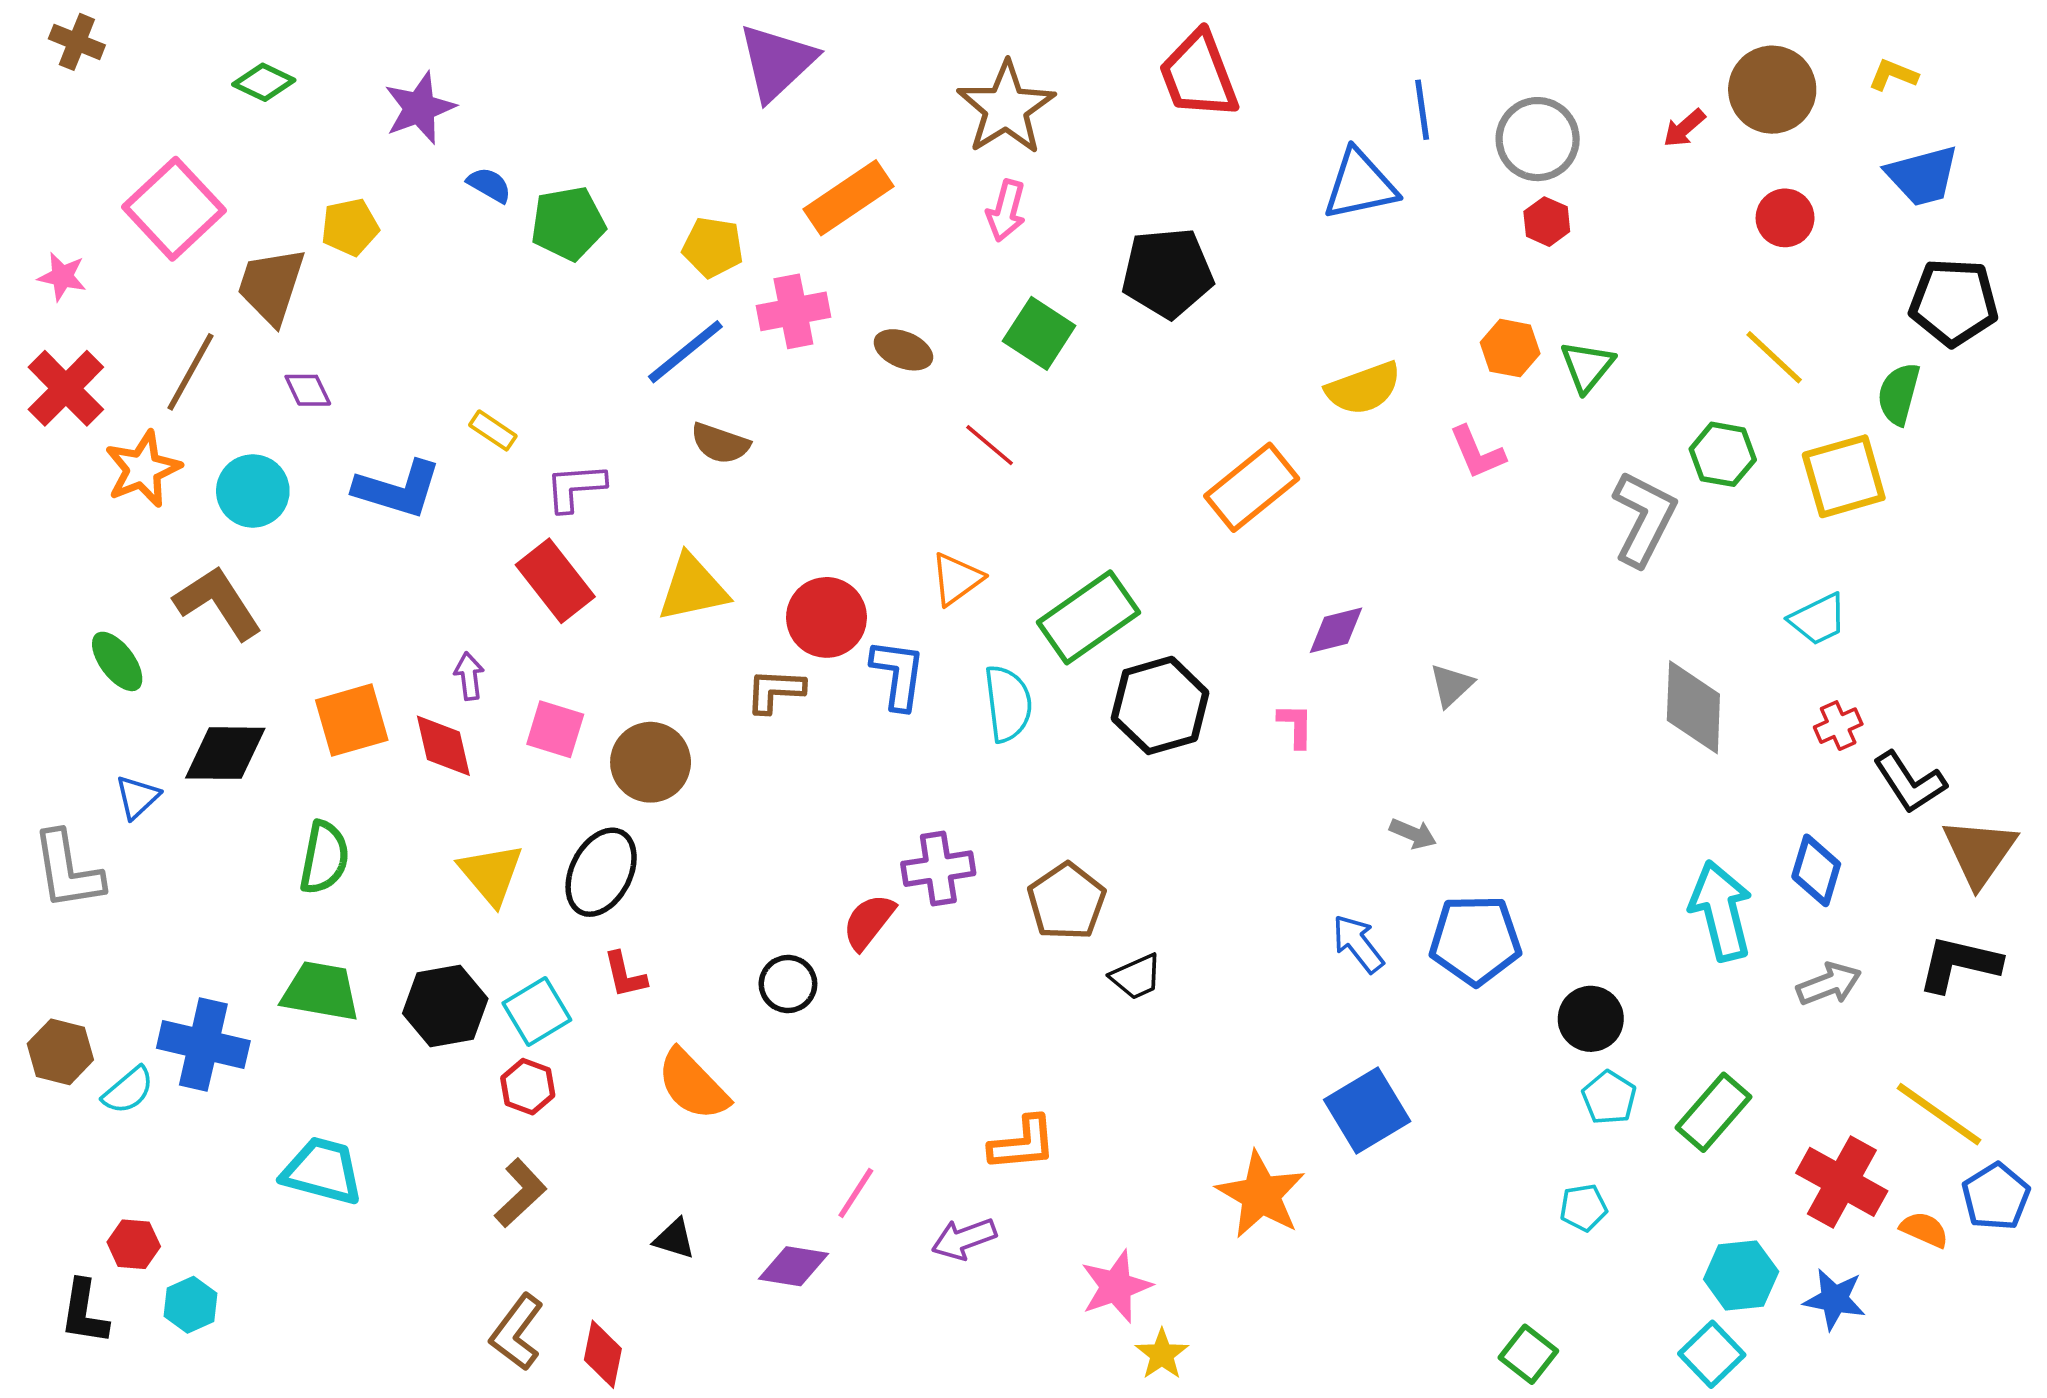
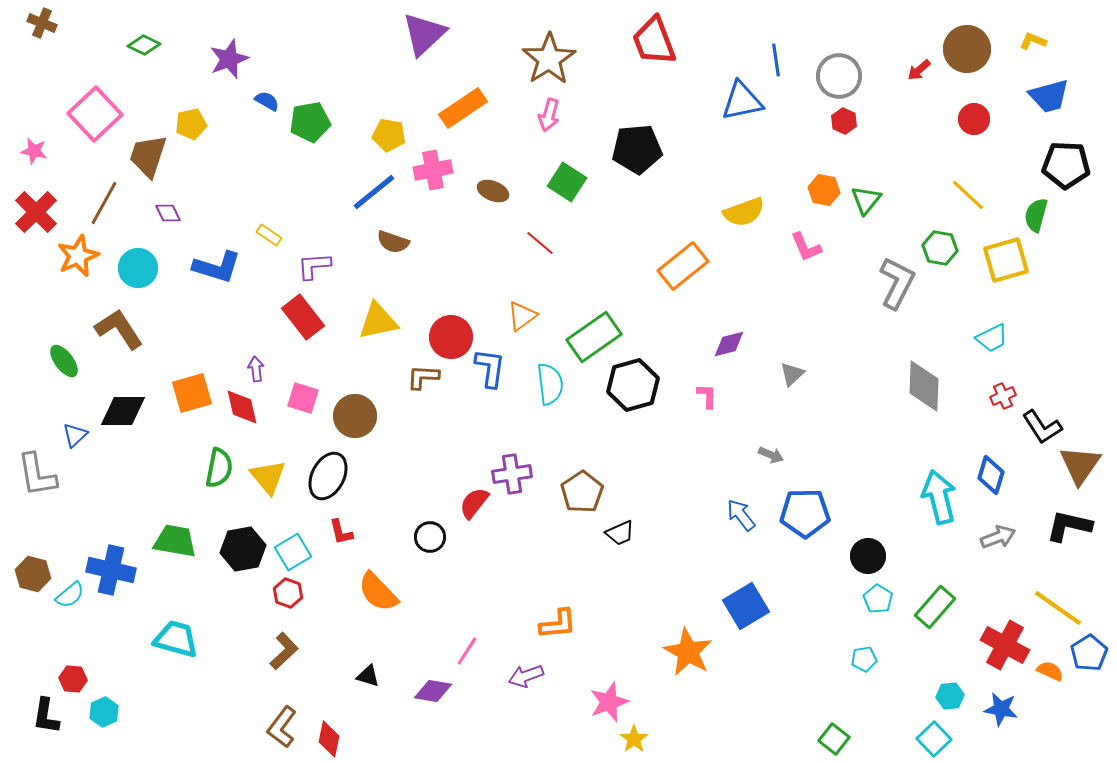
green semicircle: (324, 858) -> (219, 468), moved
cyan hexagon: (1741, 1275) -> (950, 696), size x0.7

